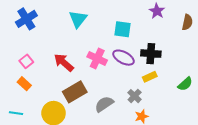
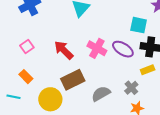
cyan square: (122, 29) -> (139, 25), moved
orange rectangle: (24, 84) -> (26, 77), moved

